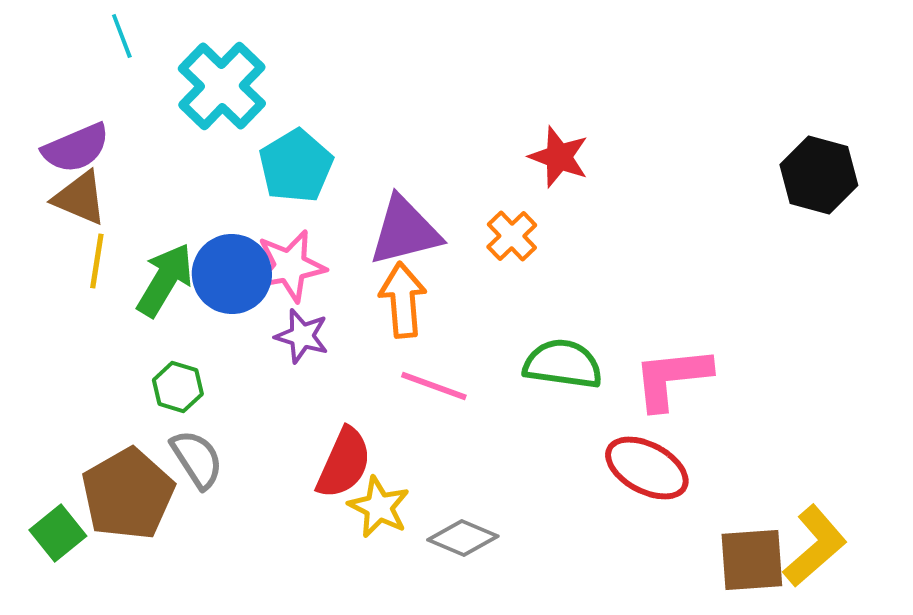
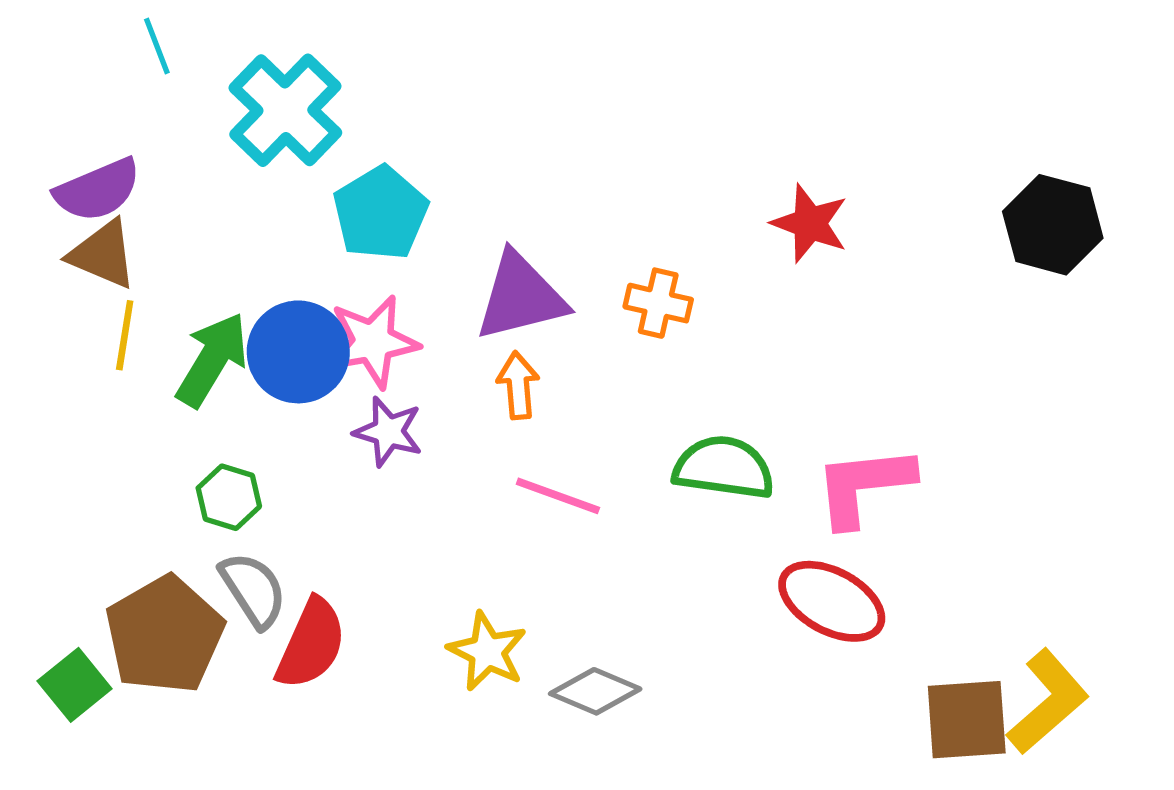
red star: (559, 157) -> (810, 223), moved
orange cross: (512, 236) -> (658, 303), turned -33
orange arrow: (403, 300) -> (518, 385), size x0.7
red semicircle: (344, 463) -> (311, 644), moved

